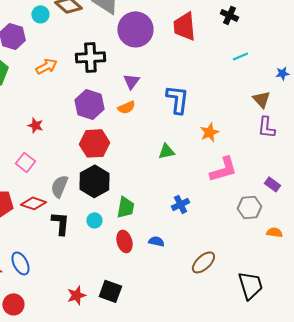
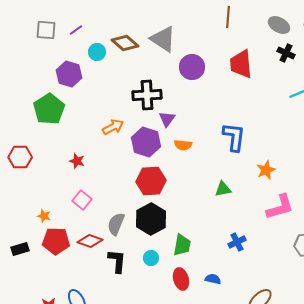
purple circle: (135, 29) -> (192, 67), size x0.7
orange arrow: (46, 66) -> (113, 127), moved
purple triangle: (131, 81) -> (167, 119), moved
orange semicircle: (126, 107) -> (183, 145), turned 30
red star: (35, 125) -> (77, 161), moved

